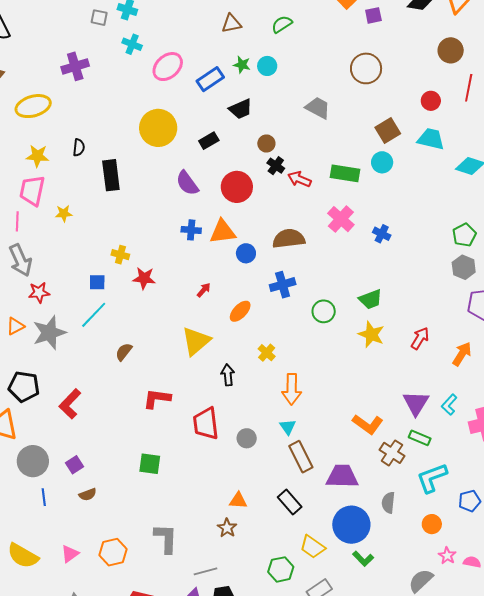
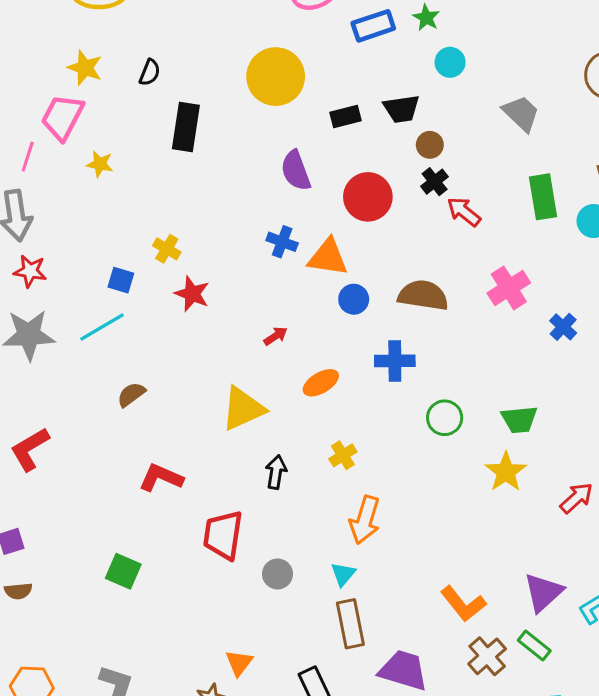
cyan circle: (267, 66) -> (450, 62), moved
black trapezoid: (241, 109) -> (402, 109), moved
green rectangle: (345, 173) -> (543, 197), moved, turned 56
orange triangle: (238, 501) -> (239, 663), turned 48

